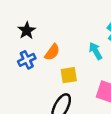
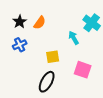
orange semicircle: (52, 52) -> (40, 23), moved

